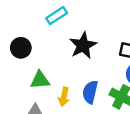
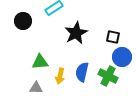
black circle: (21, 48) -> (23, 21), moved

